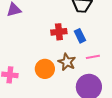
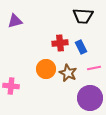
orange circle: (45, 69) -> (46, 69), moved

